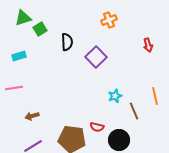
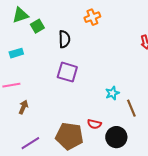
orange cross: (109, 20) -> (92, 17), moved
purple square: (96, 57) -> (67, 72), moved, turned -30
brown arrow: (32, 116) -> (23, 107), moved, turned 128

